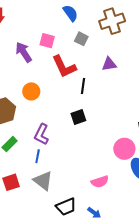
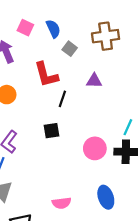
blue semicircle: (70, 13) -> (53, 29), moved
pink square: (47, 41) -> (25, 28), moved
pink circle: (124, 149) -> (95, 148), moved

